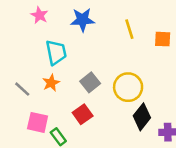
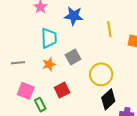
gray square: (90, 82) -> (73, 57), moved
orange star: (51, 83) -> (49, 64), moved
gray line: (22, 89) -> (18, 63), turned -56

